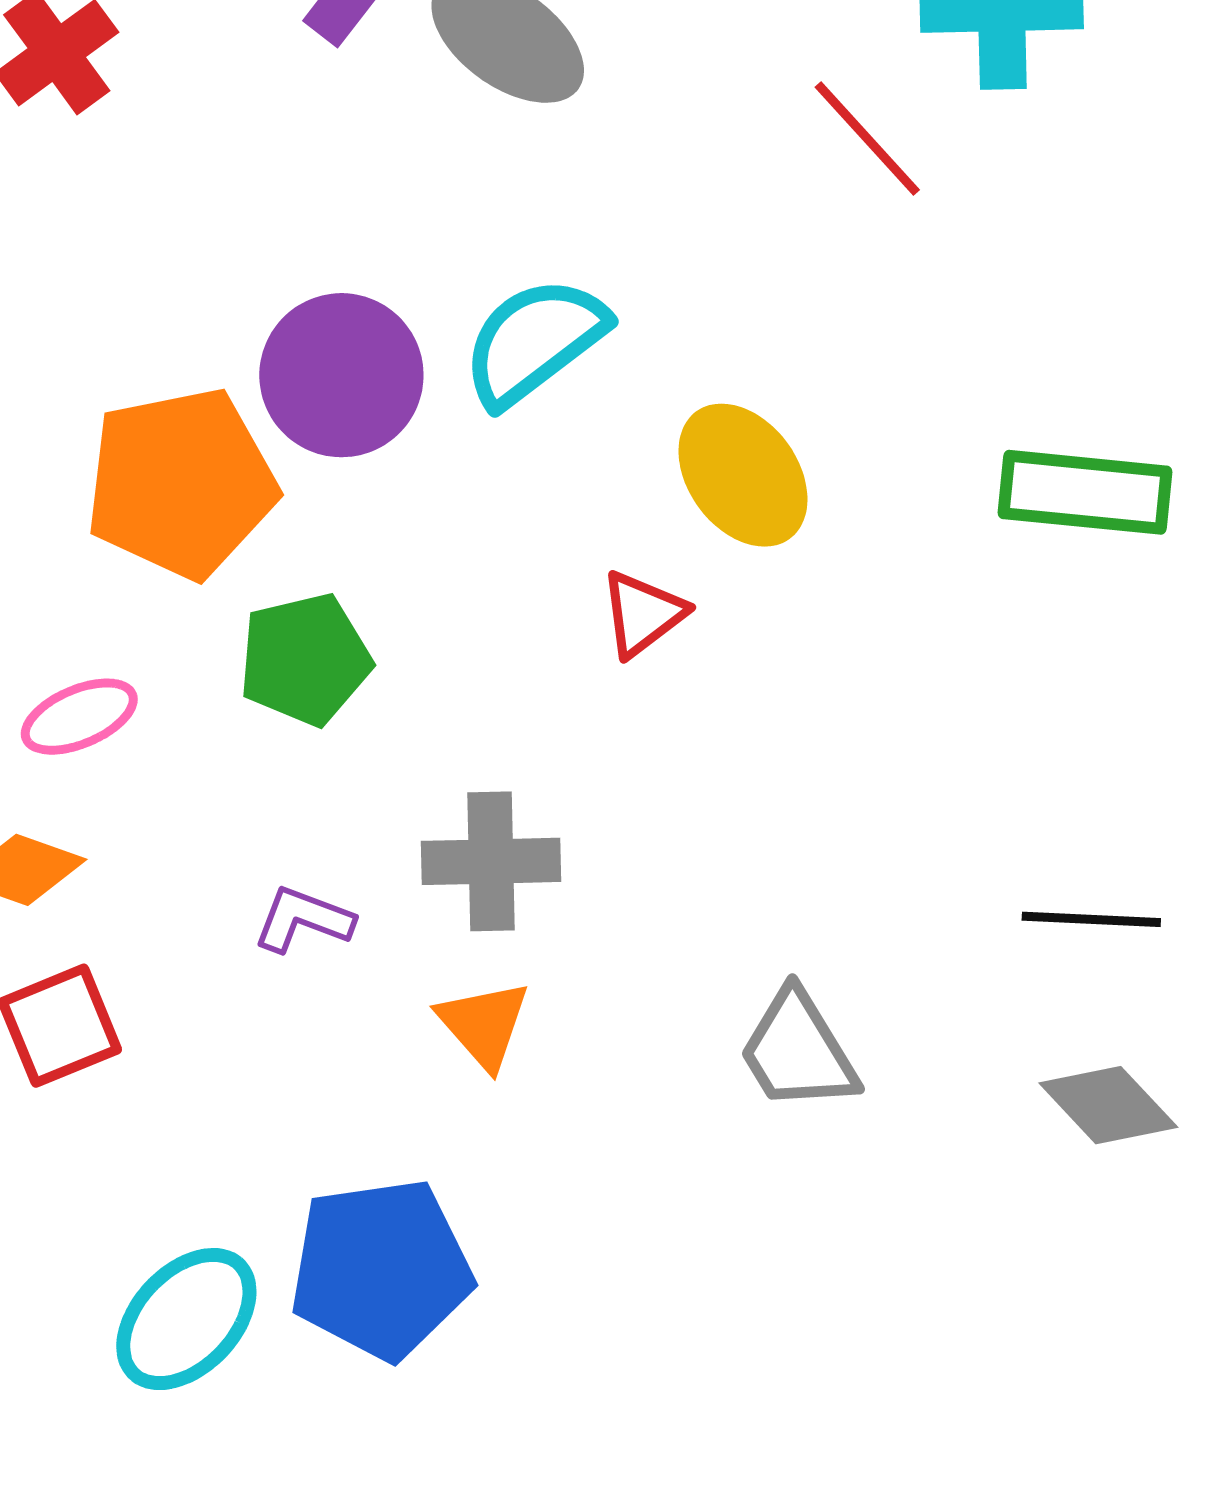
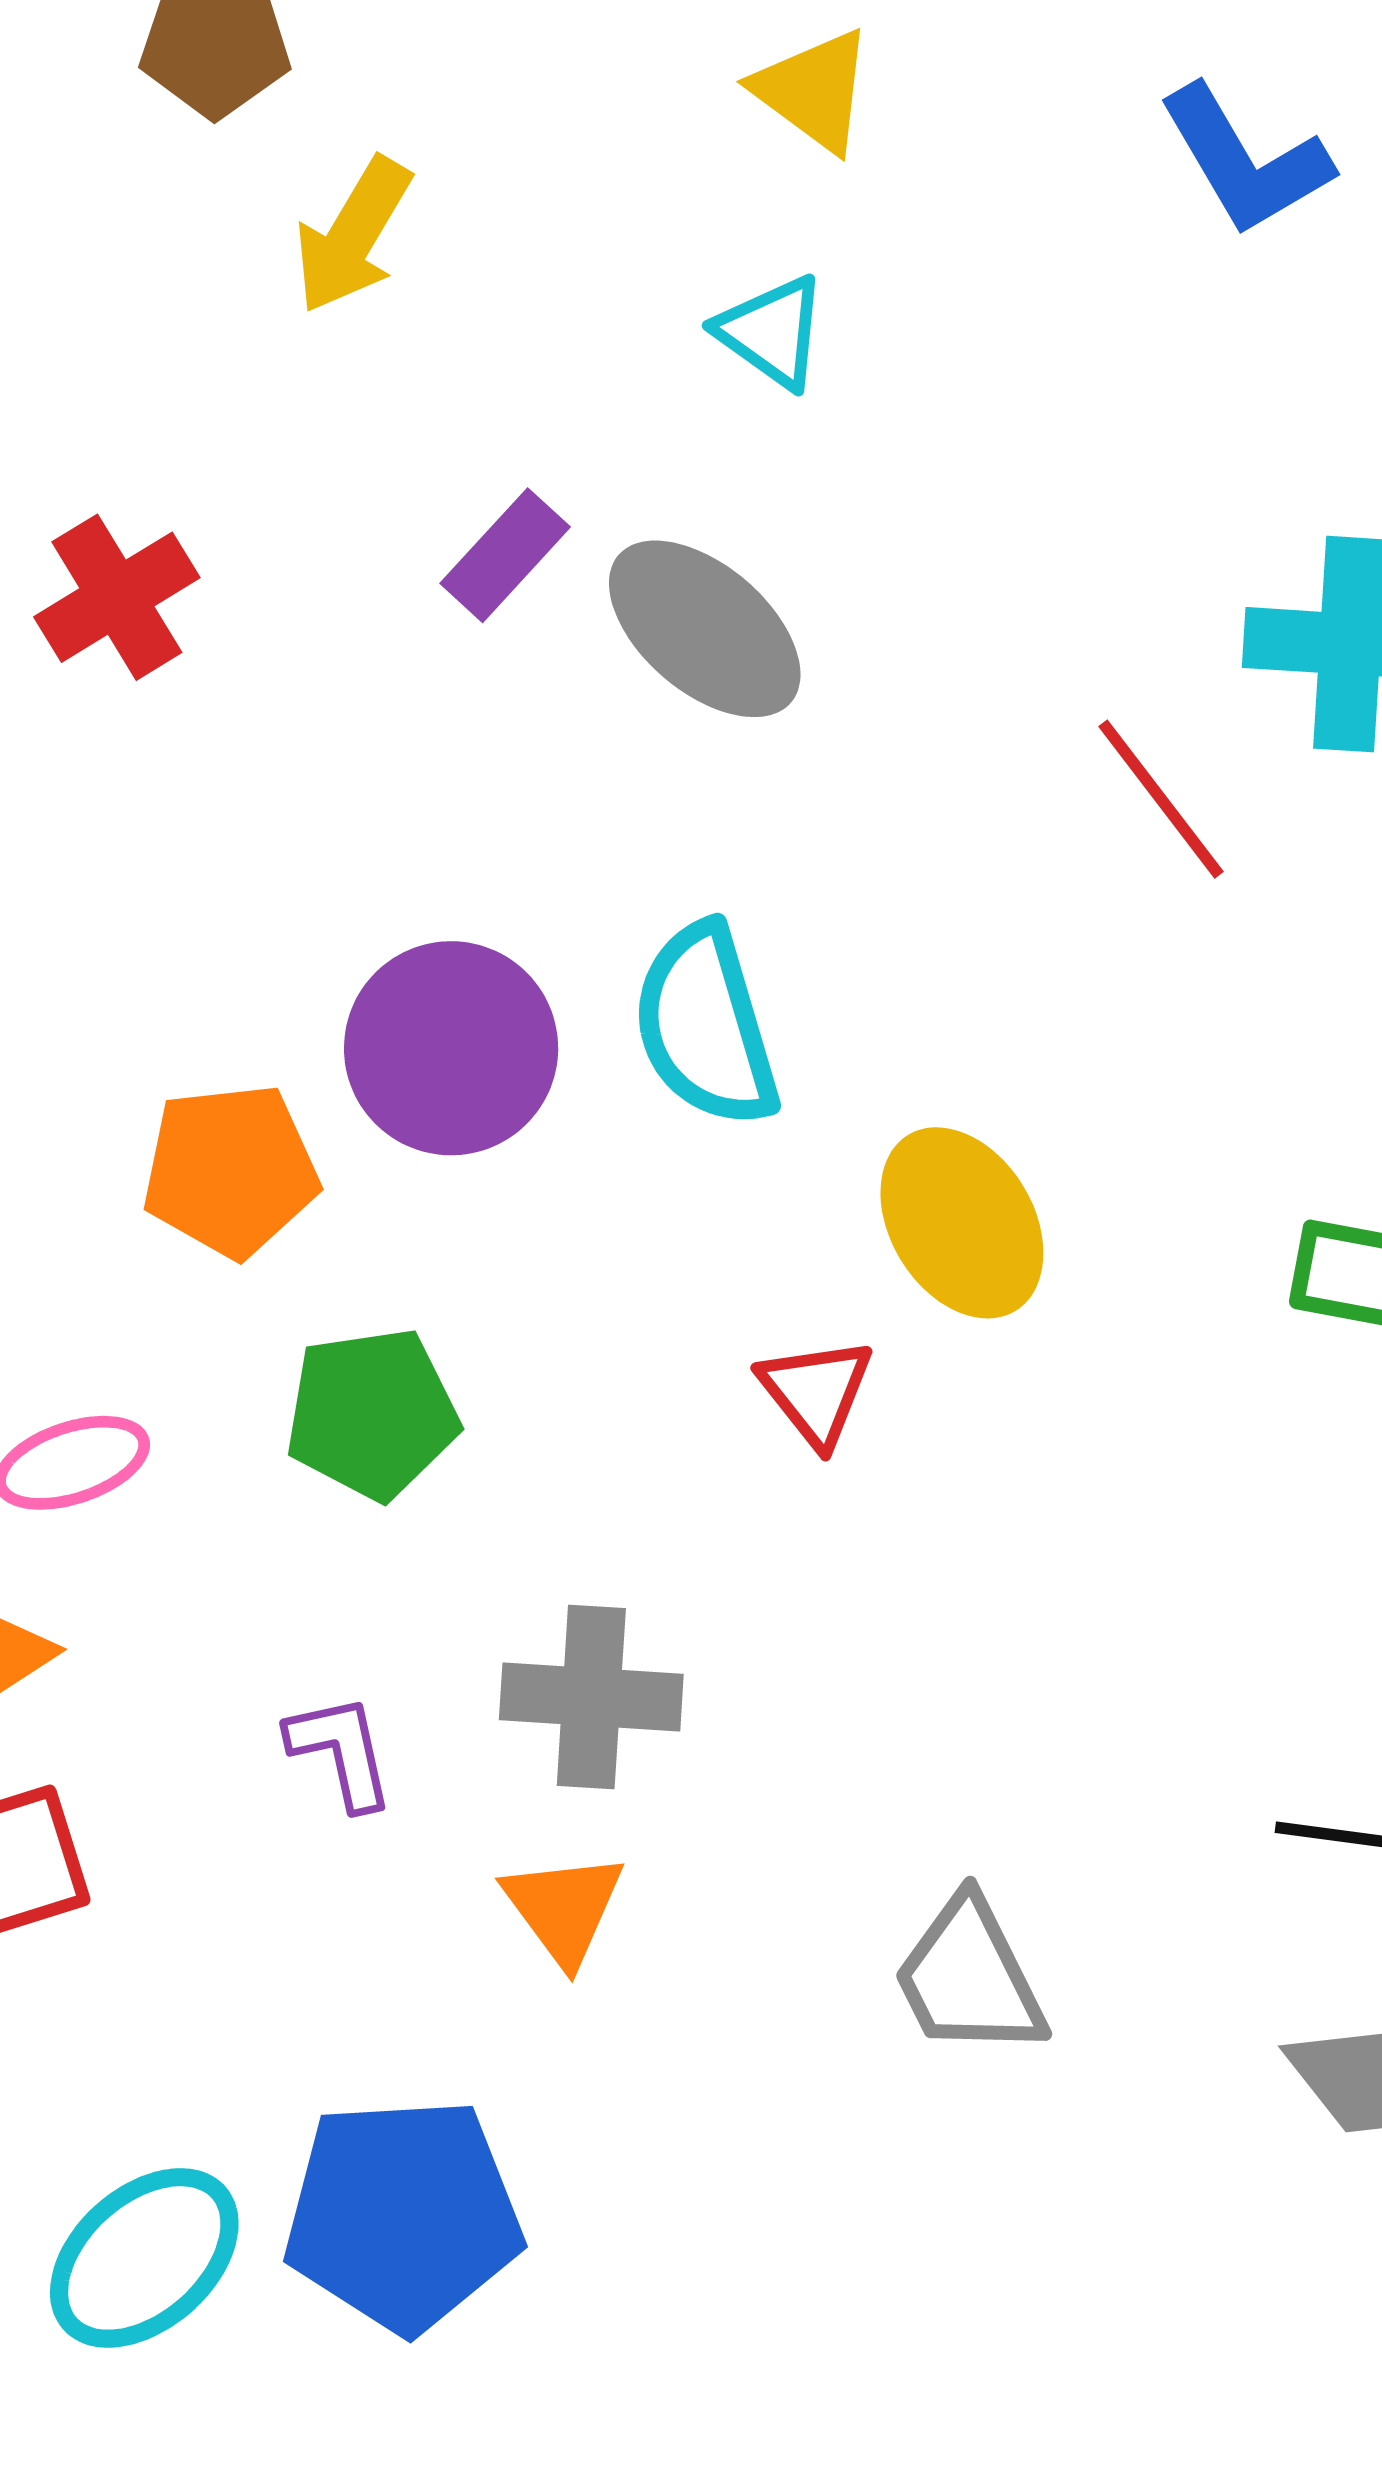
cyan semicircle: (534, 341) -> (706, 1026), turned -74
orange pentagon: (181, 483) -> (230, 1171), size x0.7
red triangle: (643, 614) -> (816, 1392), turned -36
purple L-shape: (303, 919) -> (341, 1751), turned 52

